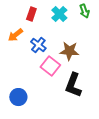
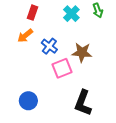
red rectangle: (31, 14) -> (33, 13), moved
pink square: (50, 66) -> (62, 68), turned 30
black L-shape: (73, 85) -> (83, 103), moved

